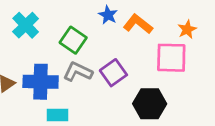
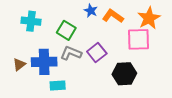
cyan cross: (26, 25) -> (31, 21), turned -36
orange star: (187, 29) -> (149, 18), size x1.6

